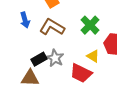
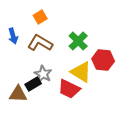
yellow triangle: (93, 56) -> (81, 72), size x1.6
black rectangle: (39, 59) -> (33, 84), moved

